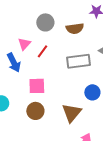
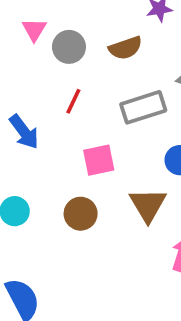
pink triangle: (24, 44) -> (34, 30), moved
pink square: (37, 86) -> (99, 160), moved

